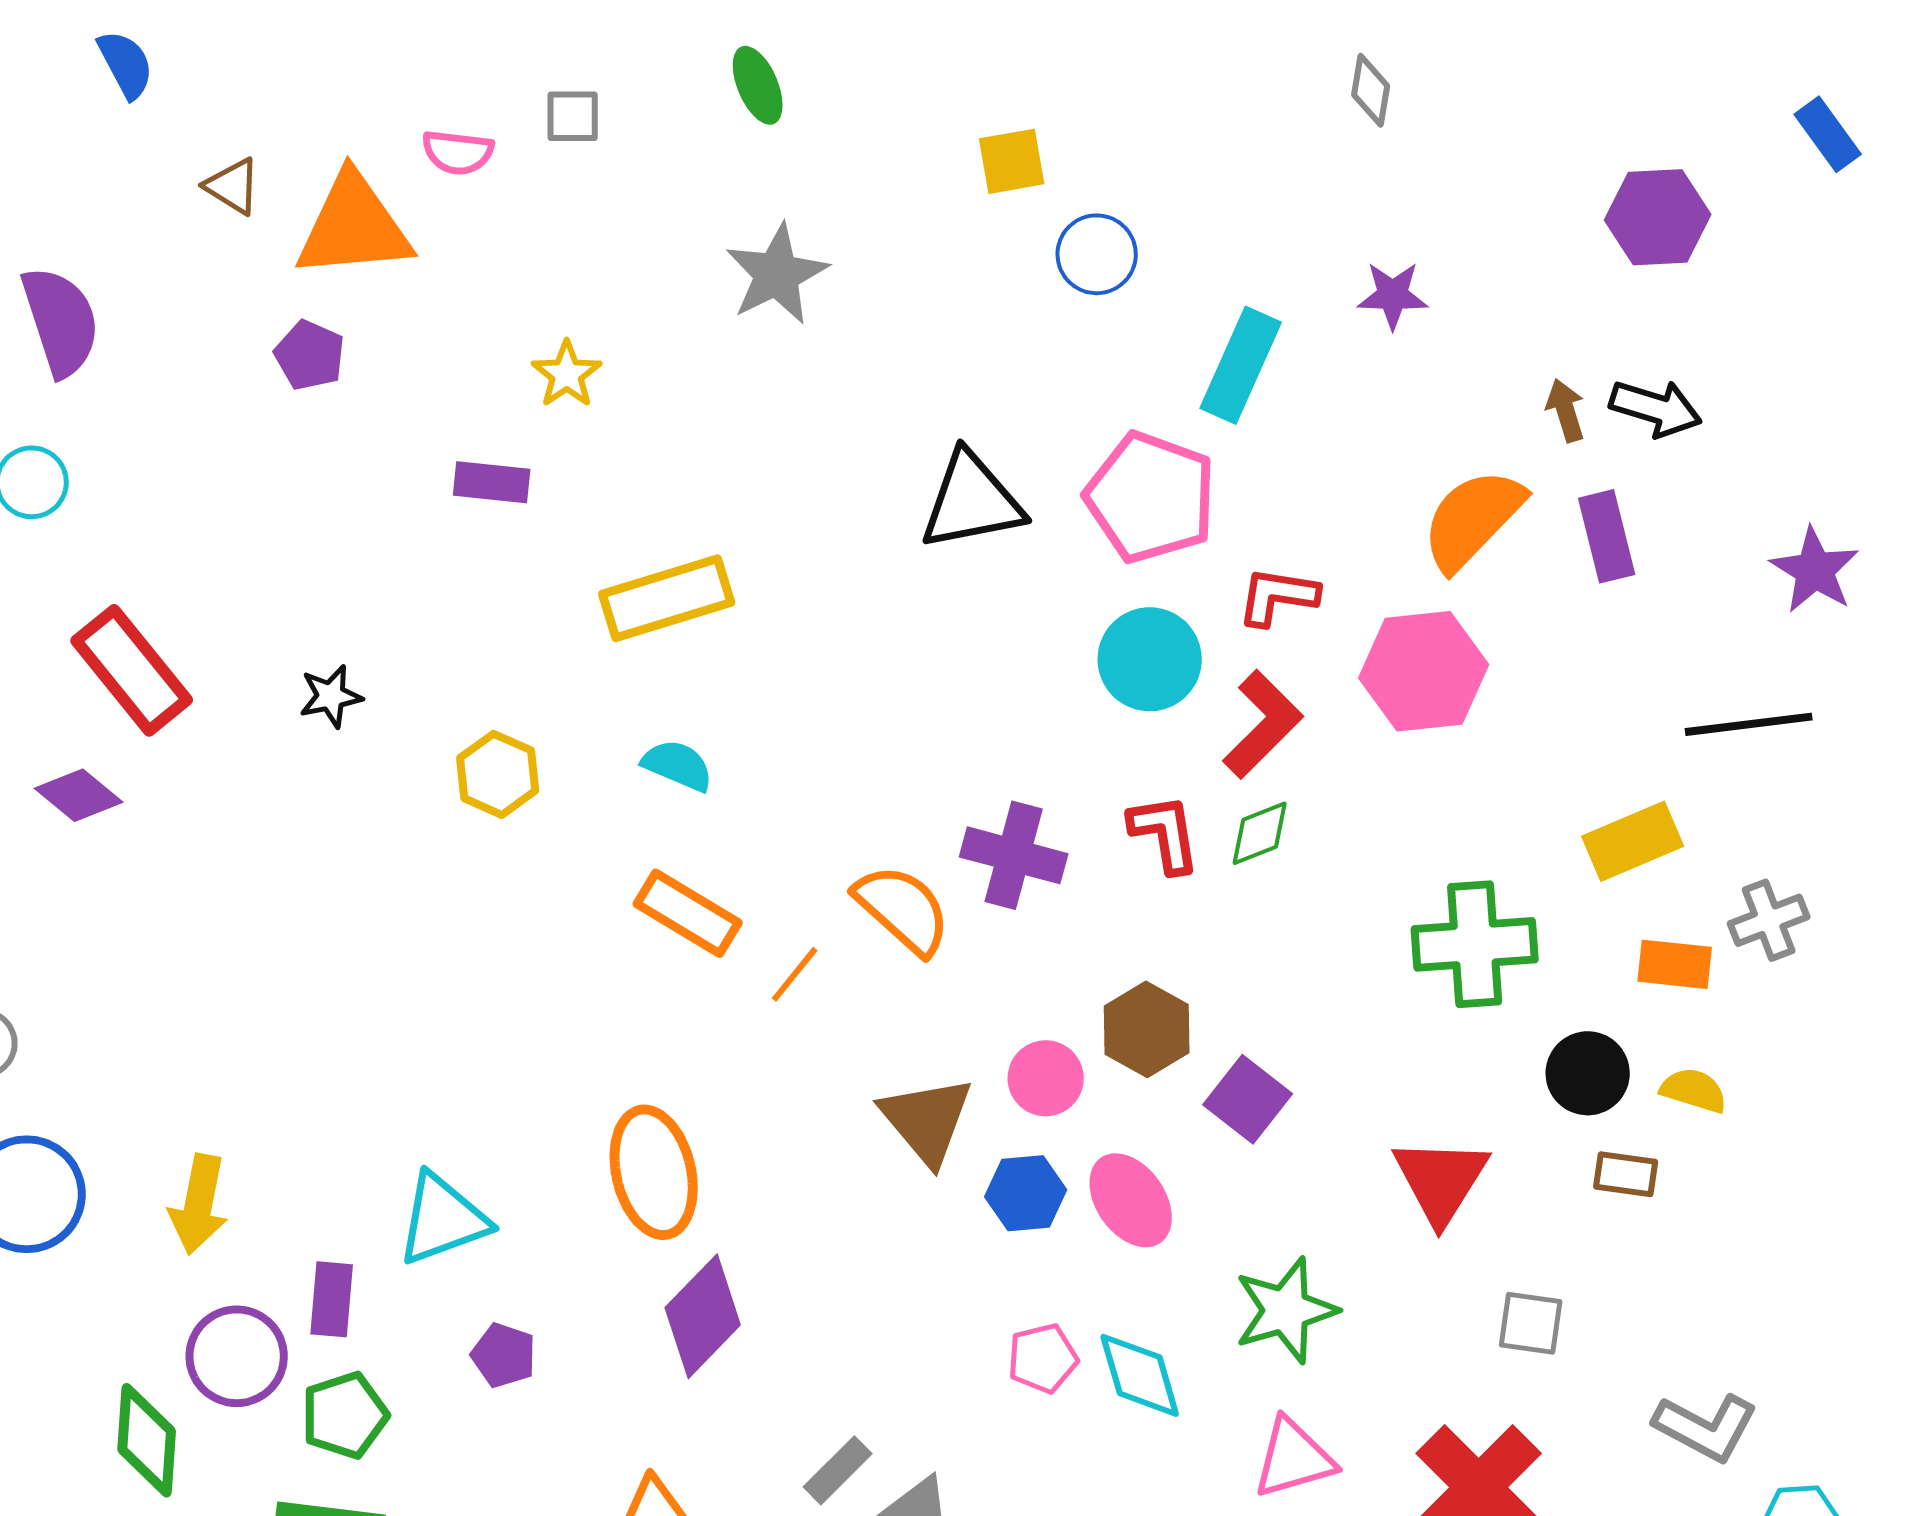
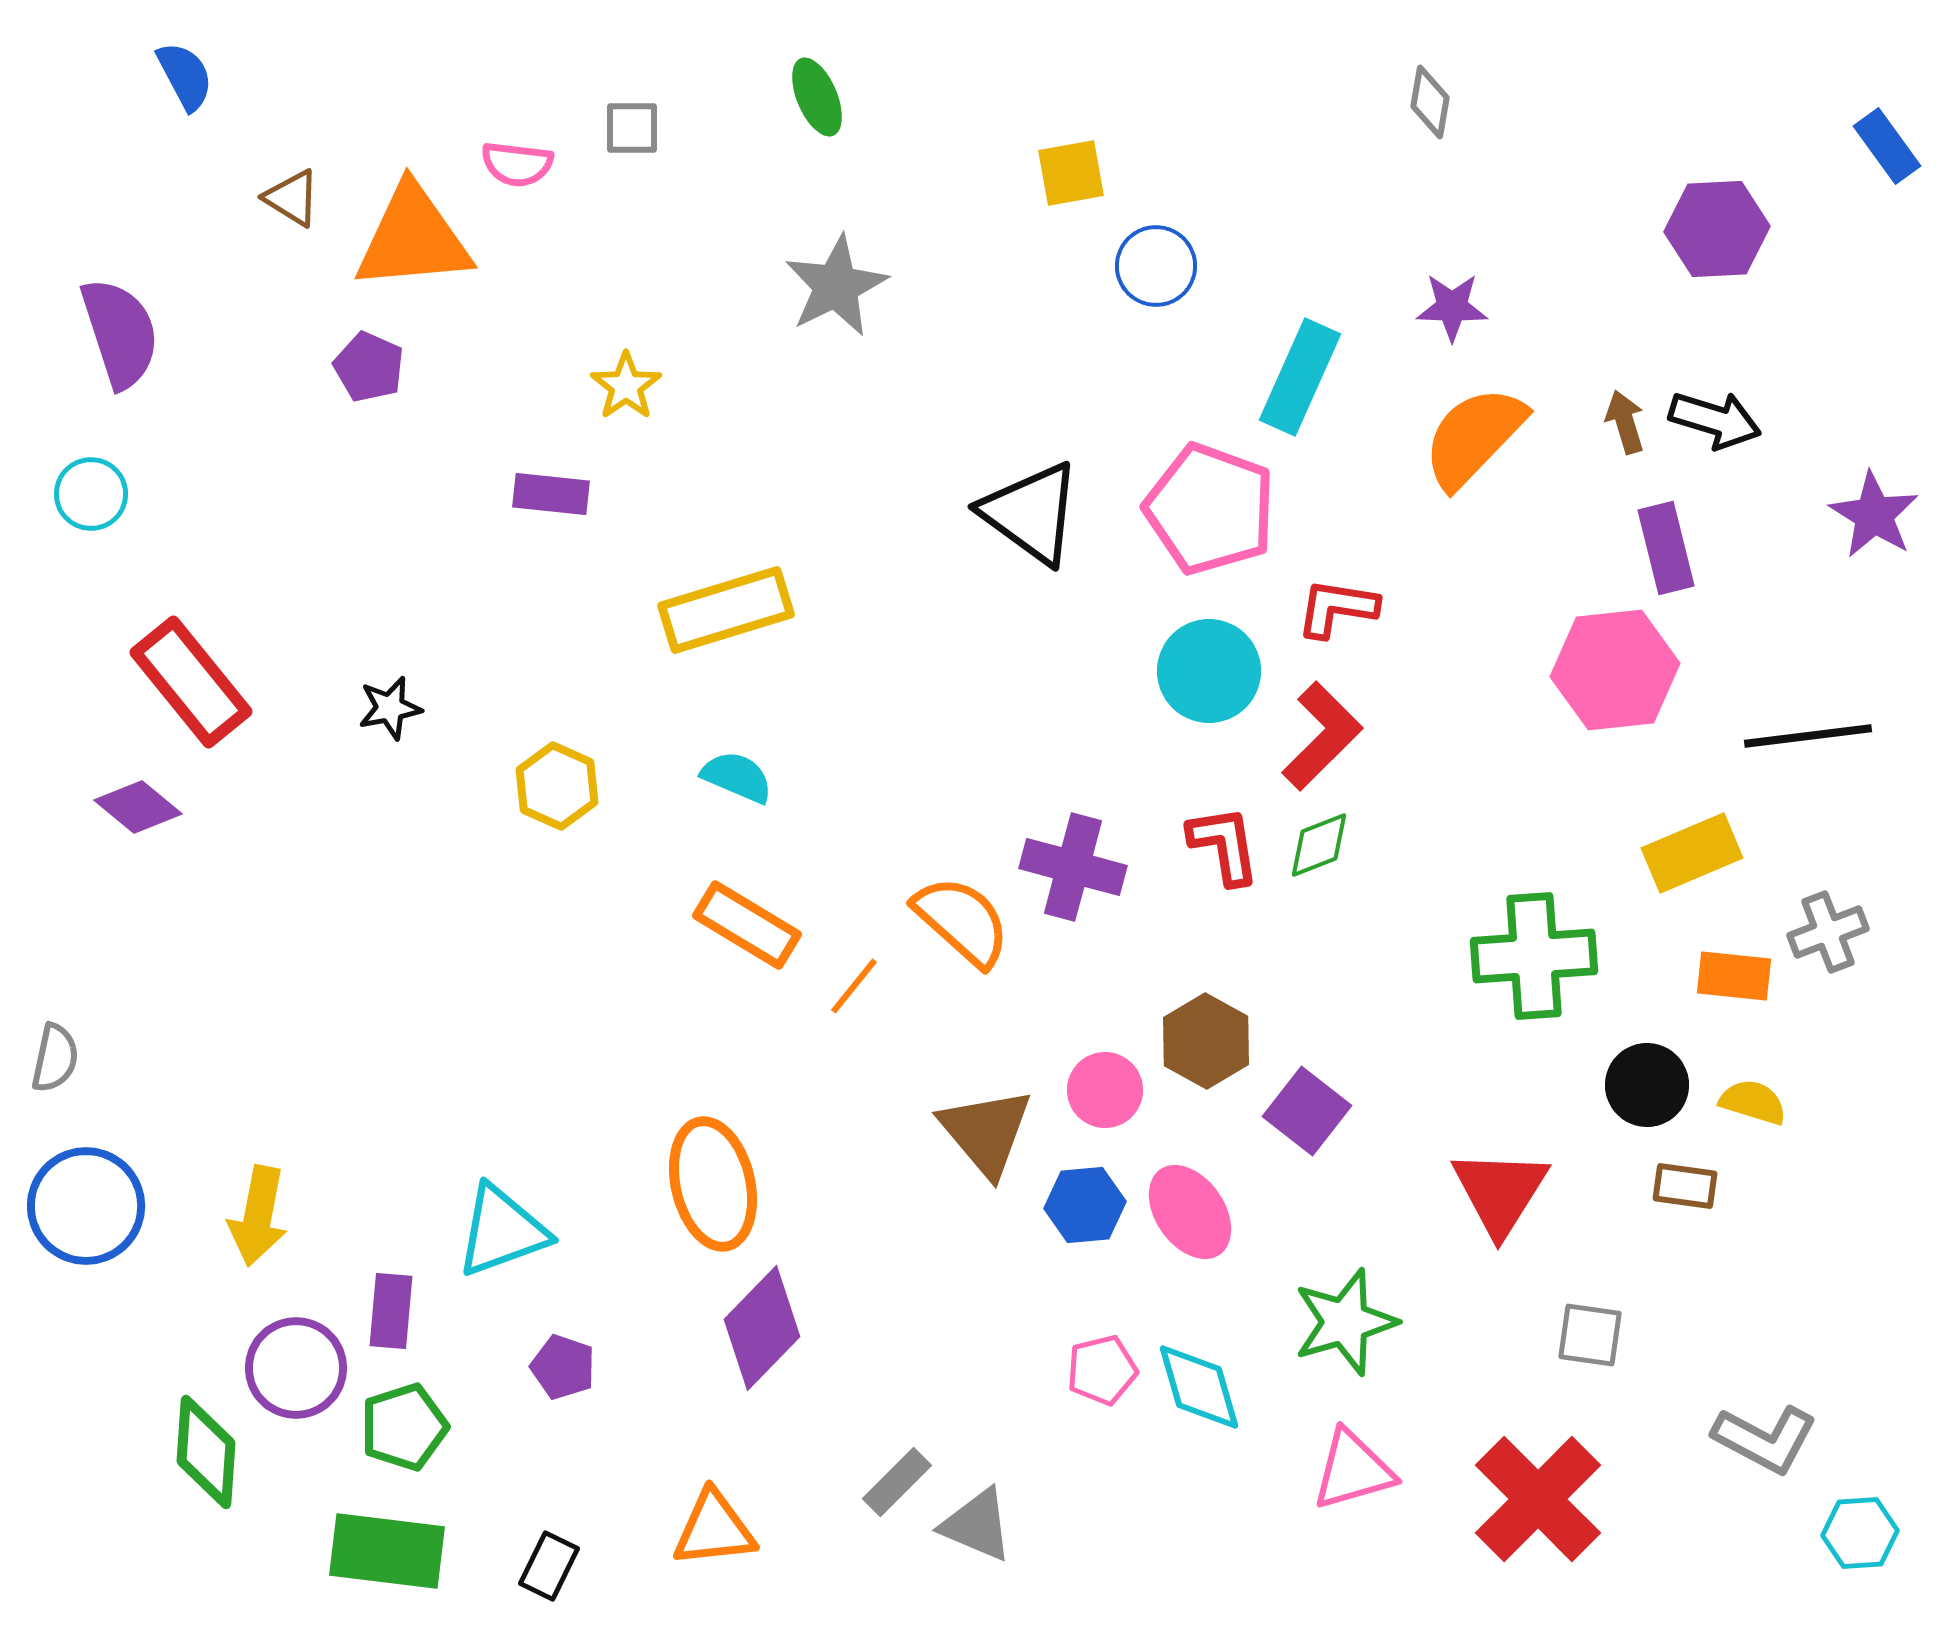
black triangle: (972, 501) -> (1031, 513), turned 47
orange semicircle: (1473, 519) -> (1474, 437), moved
purple star: (1815, 570) -> (1874, 515), moved
pink hexagon: (1424, 671) -> (1615, 670), moved

